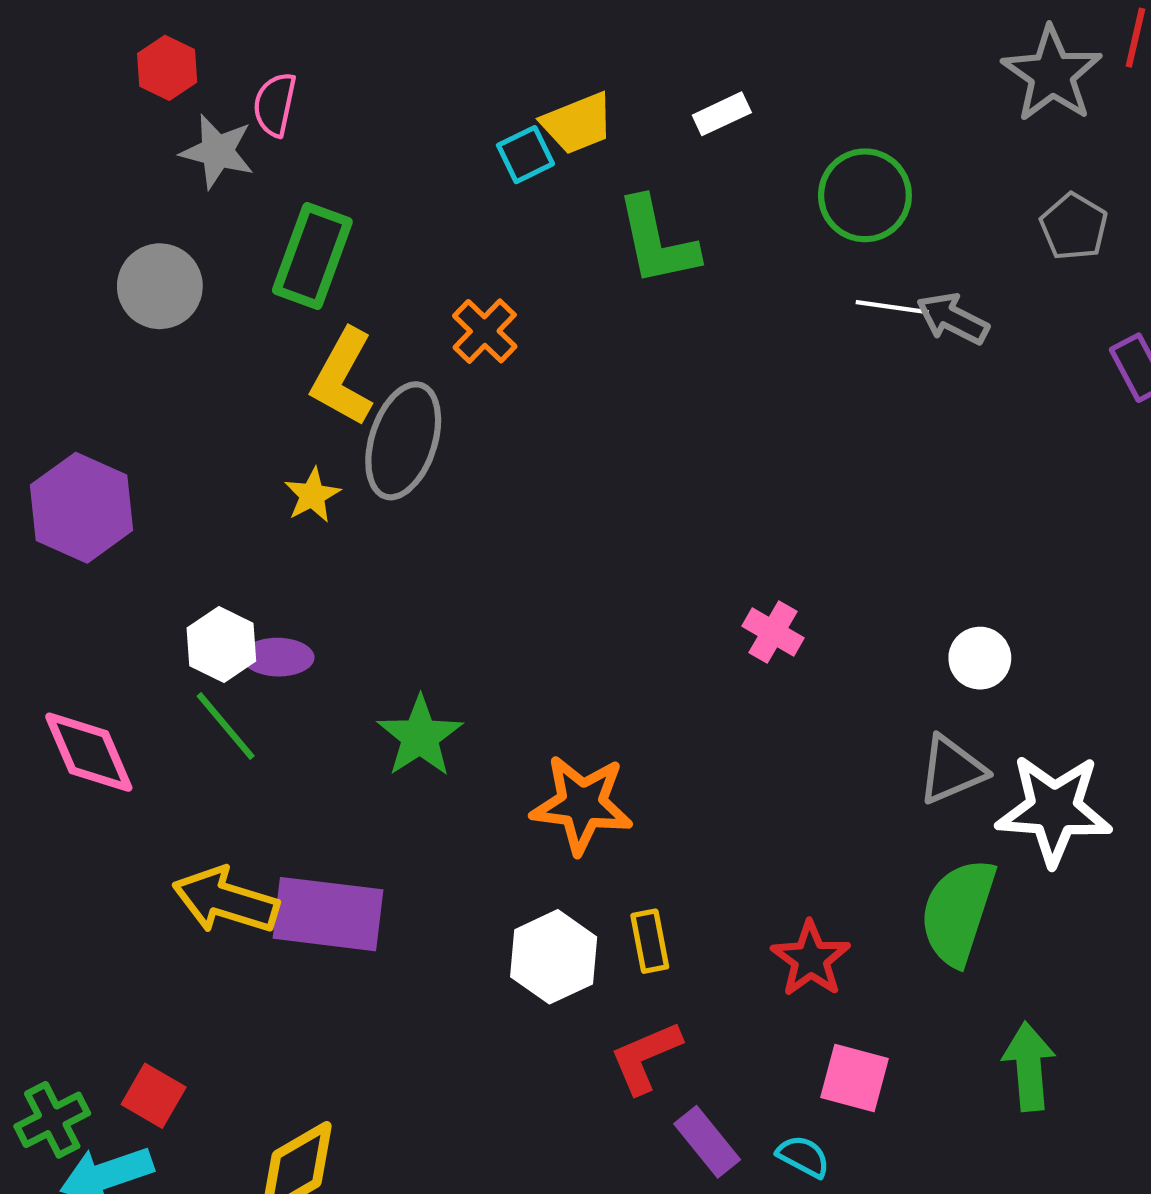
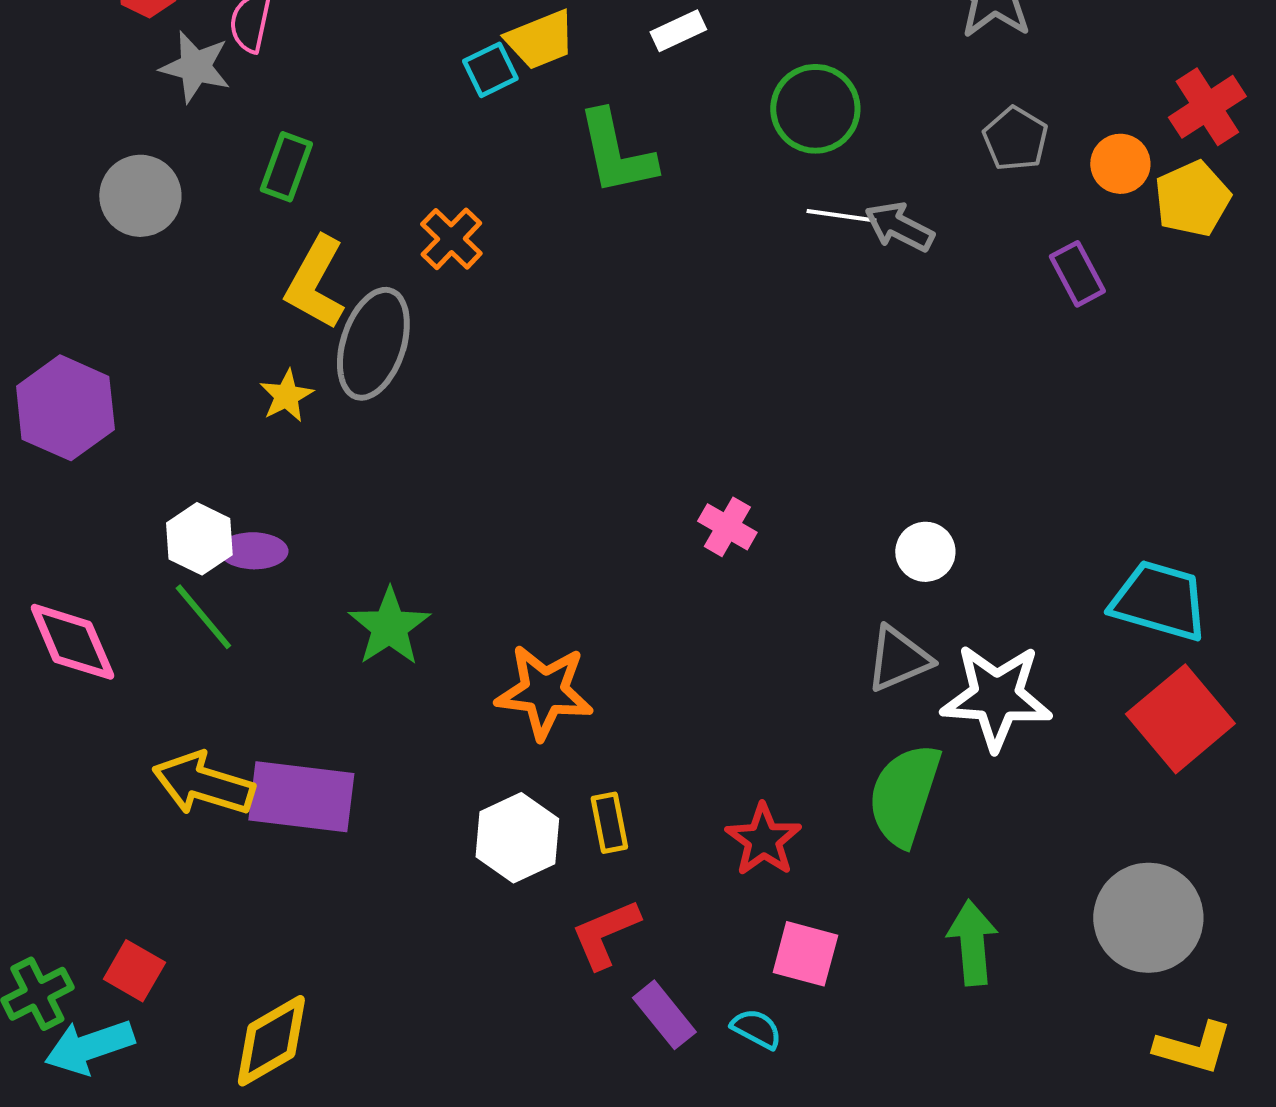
green rectangle: (312, 256) -> (286, 167), size x0.7

